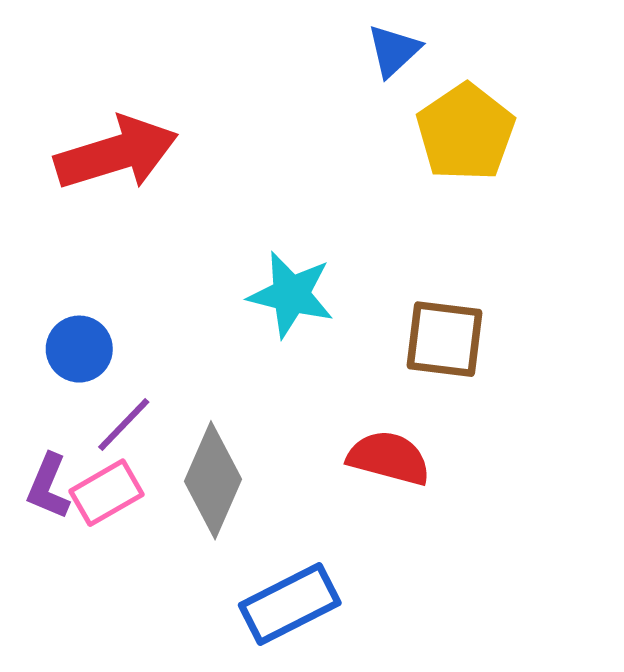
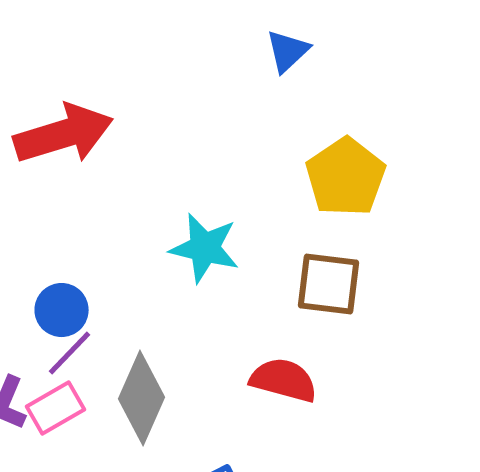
yellow pentagon: (466, 132) -> (346, 177), moved
blue circle: (79, 349) -> (62, 310), moved

